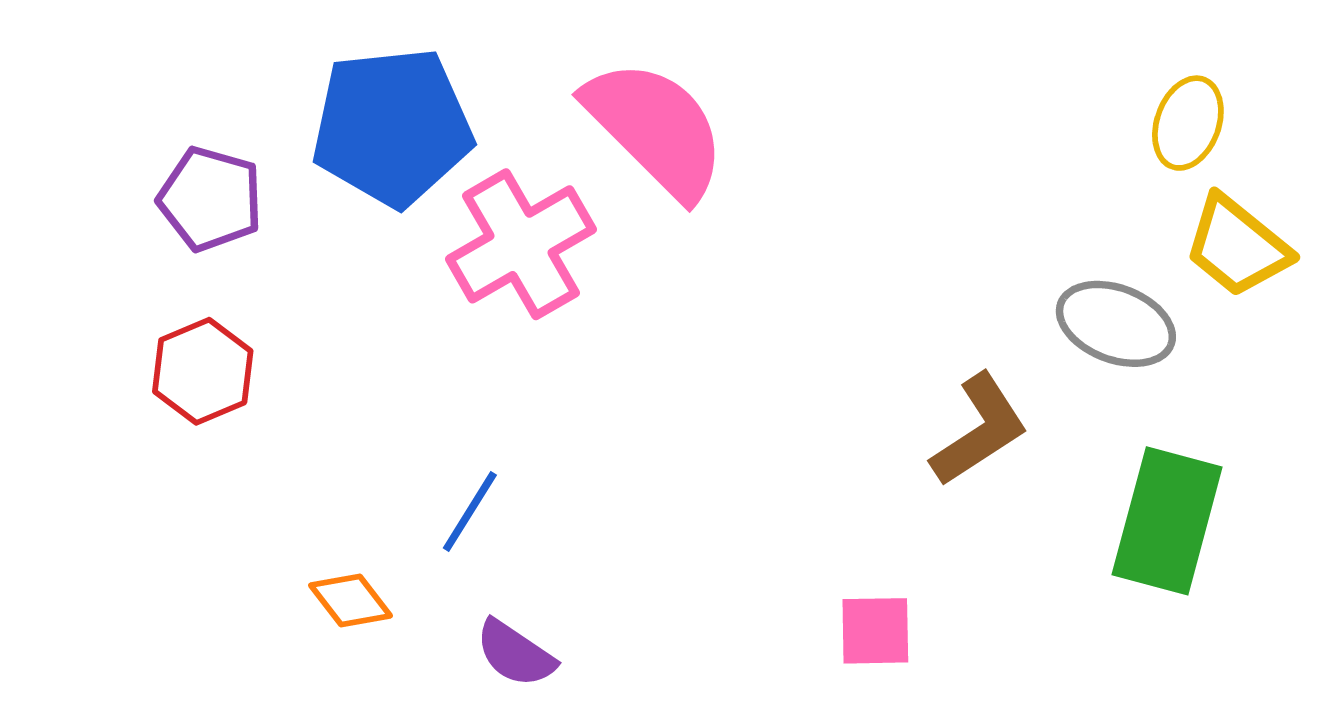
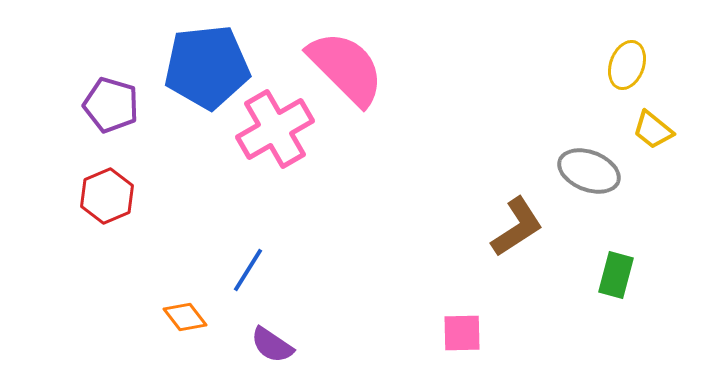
yellow trapezoid: (1237, 246) -> (653, 130), size x0.7
green rectangle: (1167, 521) -> (616, 275), size x0.6

